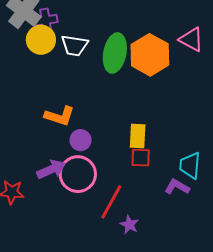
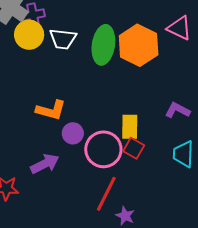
red square: (141, 158) -> (134, 148), turned 30
pink circle: (78, 174) -> (103, 149), moved
purple L-shape: (177, 187) -> (178, 110), moved

